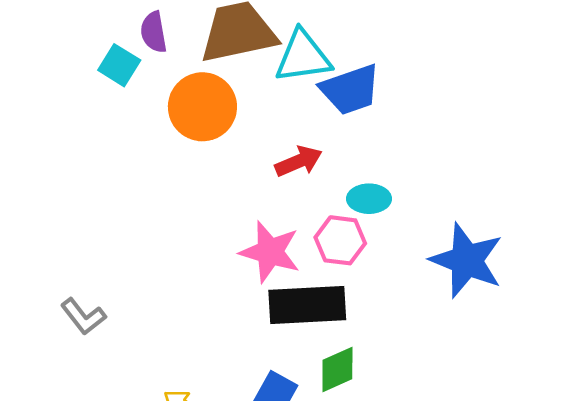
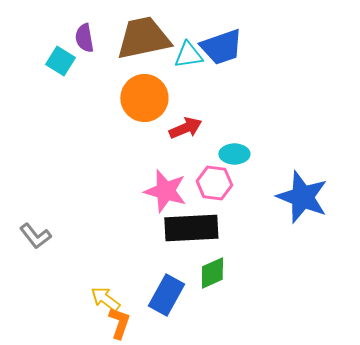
cyan triangle: (303, 57) -> (188, 55), size x0.7
blue trapezoid: (350, 90) -> (221, 47), moved
orange circle: (202, 107) -> (144, 98), moved

